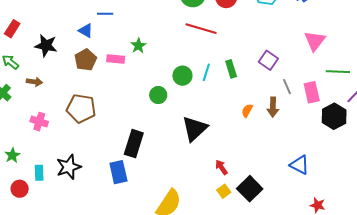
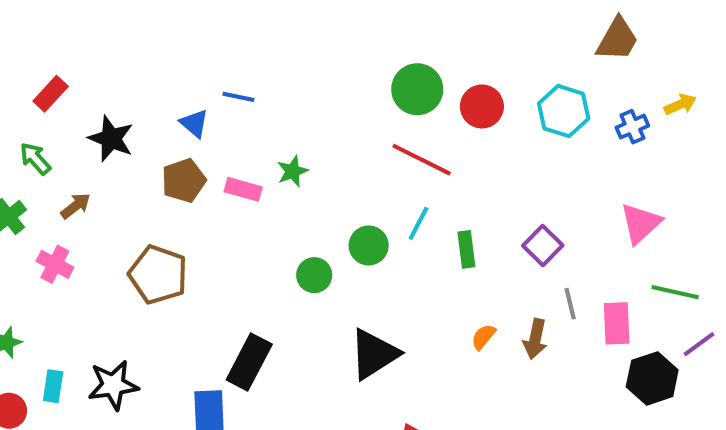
cyan line: (206, 72) -> (418, 223), moved
brown arrow: (34, 82) -> (76, 206), turned -56
pink cross: (39, 122) -> (55, 264), moved

